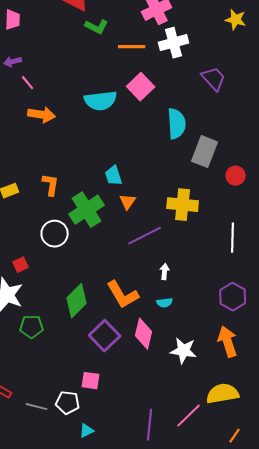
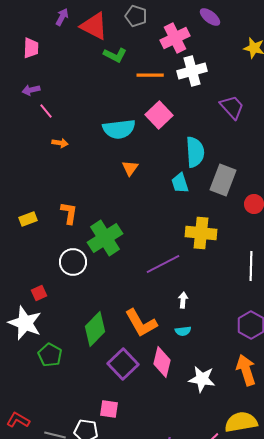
orange arrow: (42, 115) -> (60, 143), size x0.6
cyan trapezoid: (114, 176) -> (180, 183), moved
orange triangle: (128, 202) -> (130, 168), moved
green pentagon: (32, 327) -> (50, 355), turned 30

